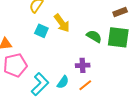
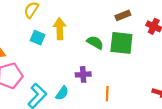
yellow arrow: (62, 23) -> (60, 29), turned -144
orange line: (85, 85) -> (107, 94), moved, turned -48

